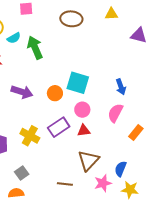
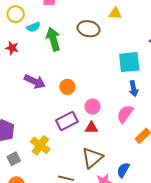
yellow triangle: (111, 14) -> (115, 13), moved
brown ellipse: (71, 19) -> (89, 29), moved
cyan square: (78, 83) -> (129, 62), moved, turned -30
yellow cross: (30, 136) -> (40, 145), moved
gray square: (22, 173) -> (14, 159), moved

